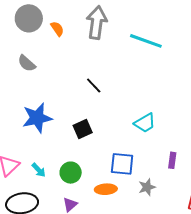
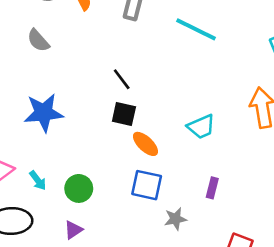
cyan trapezoid: (145, 123) -> (201, 127), moved
black square: (83, 129) -> (124, 114), moved, turned 30
orange ellipse: (106, 189) -> (145, 144), moved, turned 40

